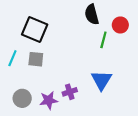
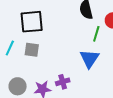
black square: (35, 30) -> (32, 22), turned -30
blue triangle: (101, 80) -> (89, 59), moved

